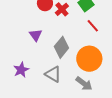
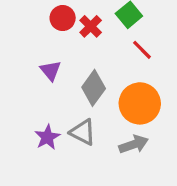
purple star: (21, 70) -> (47, 137), moved
gray arrow: (84, 84) -> (134, 144), turned -54

